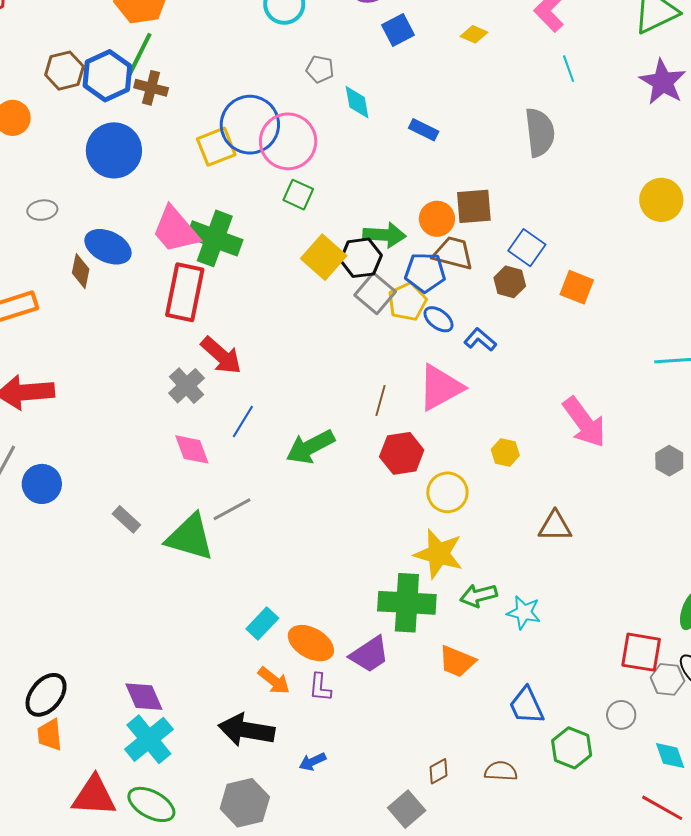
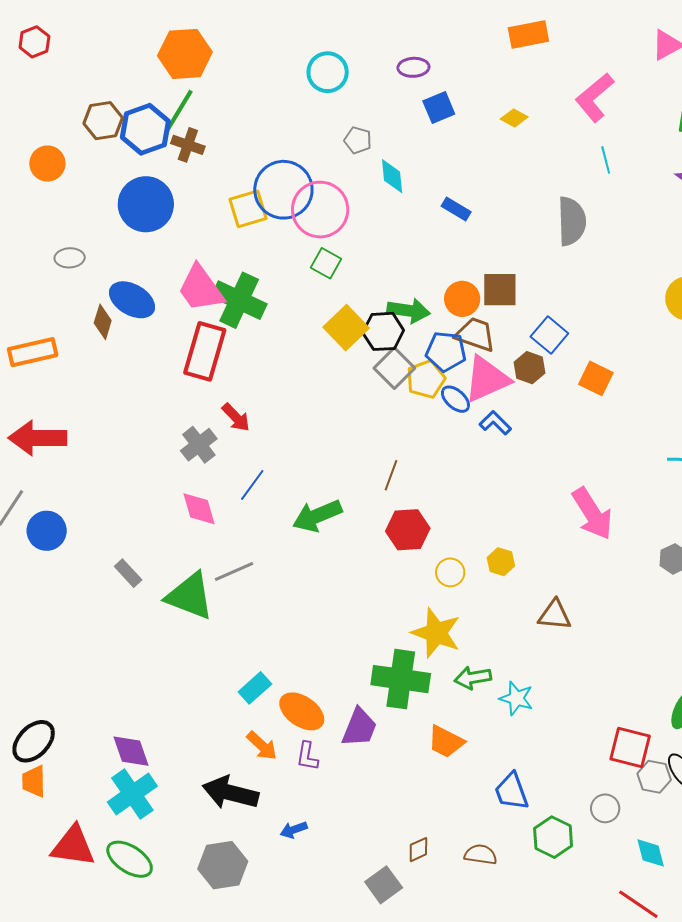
red arrow: (221, 355) -> (236, 417), size x0.7
pink triangle: (440, 387) -> (487, 379), moved
yellow hexagon: (505, 452) -> (501, 562), moved
yellow circle: (447, 492) -> (450, 572), size x0.7
purple trapezoid: (370, 654) -> (359, 727), turned -39

